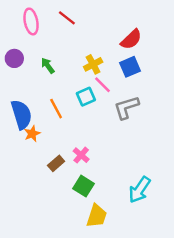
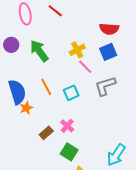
red semicircle: (131, 39) -> (109, 29), turned 48
green arrow: (48, 66) -> (39, 51), size x1.6
cyan square: (86, 97) -> (71, 93), moved

